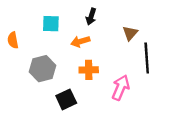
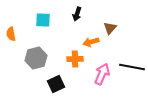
orange arrow: (80, 41) -> (91, 42), moved
black line: (147, 58) -> (132, 67), moved, turned -75

